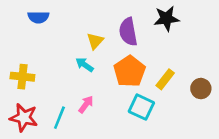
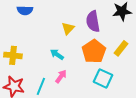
cyan arrow: (85, 65) -> (57, 54), moved
yellow rectangle: (165, 79) -> (121, 48), moved

